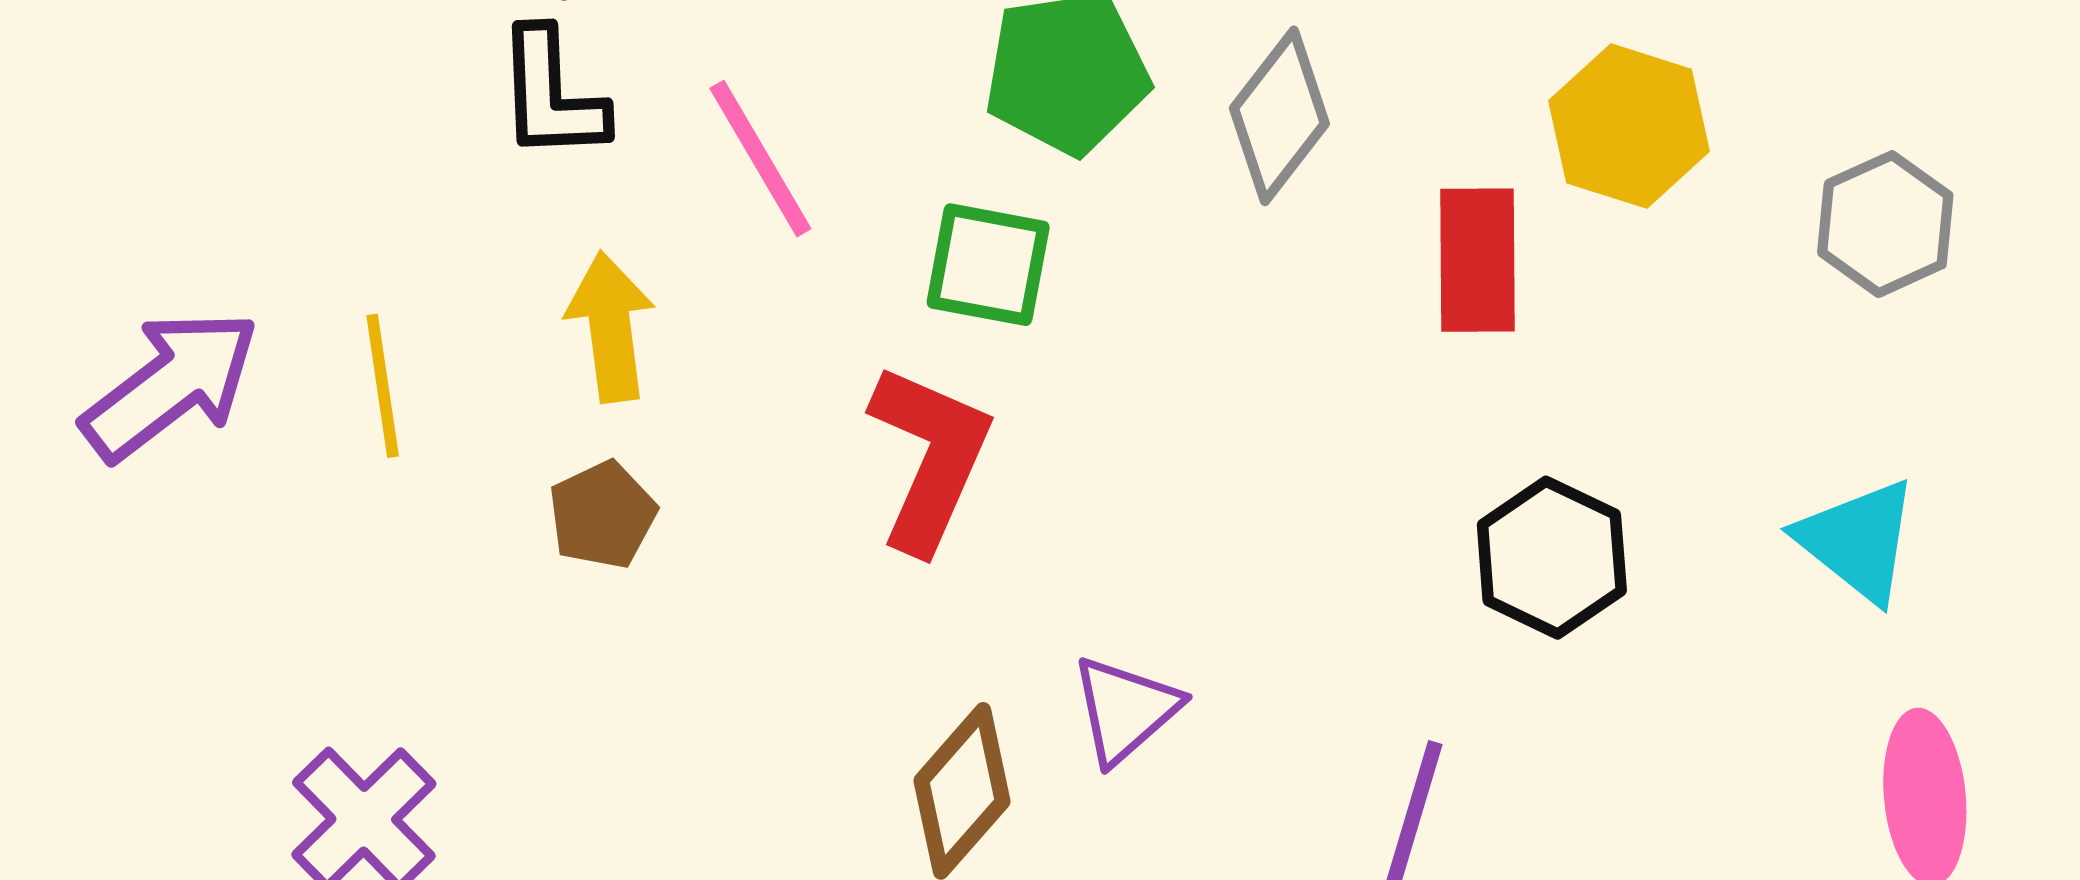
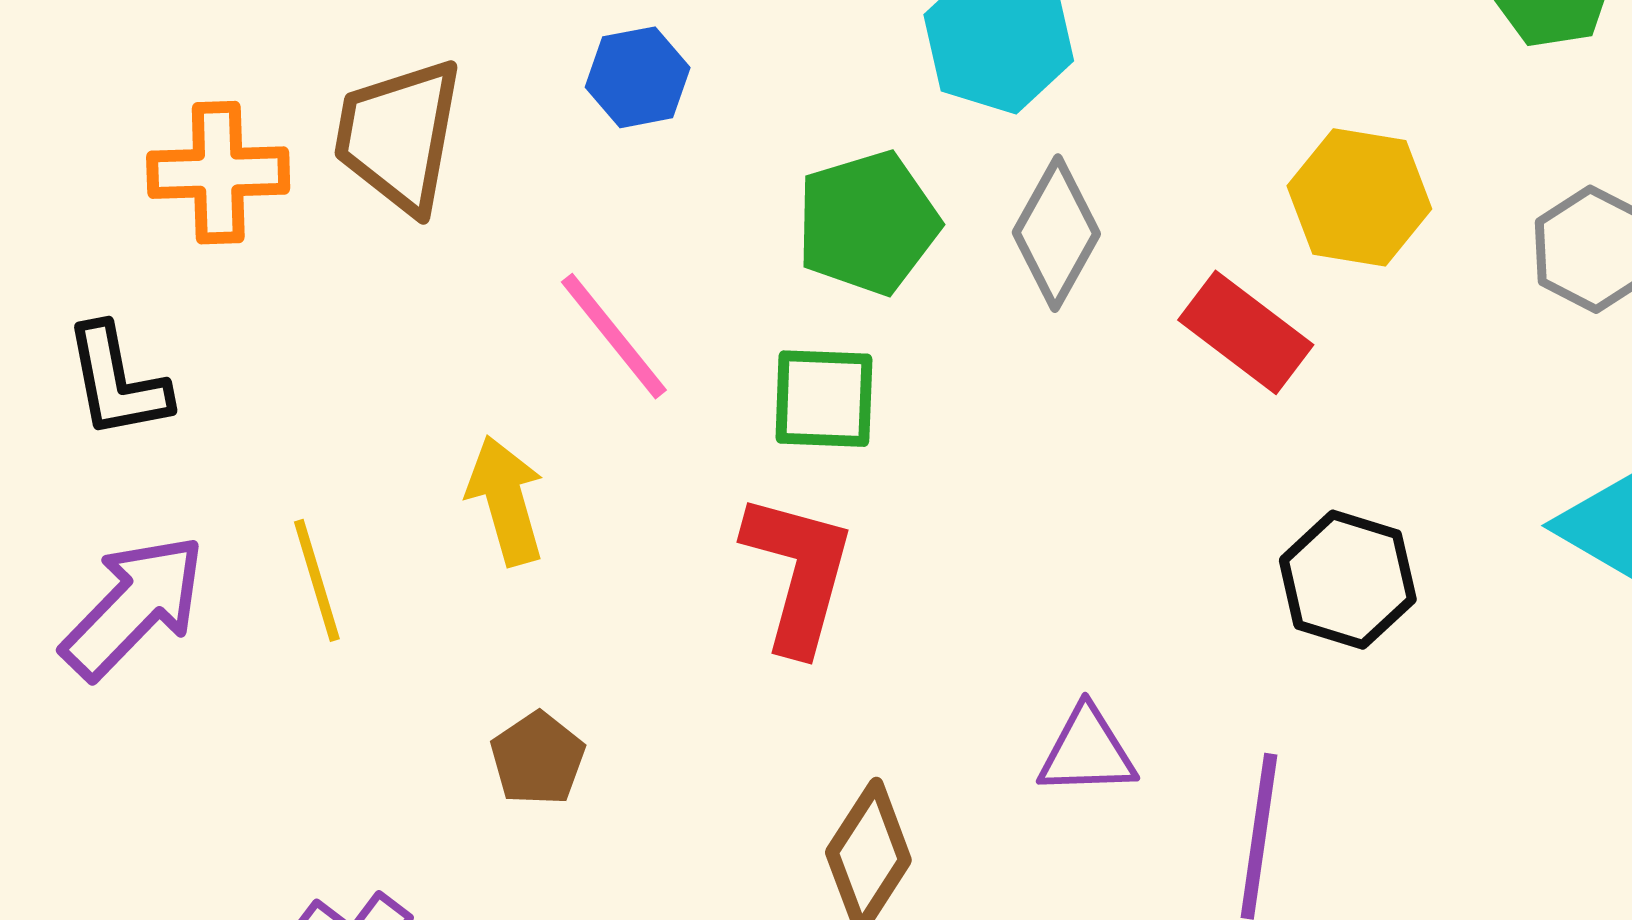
black L-shape: (551, 95) -> (117, 382), moved
red rectangle: (1478, 260) -> (1246, 332), turned -44
brown pentagon: (602, 515) -> (538, 759), moved
purple triangle: (1125, 710) -> (1087, 752), moved, turned 48

